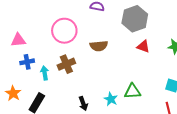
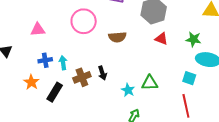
blue cross: (27, 62) -> (45, 60), moved
brown cross: (66, 64) -> (82, 77), moved
black arrow: (83, 104) -> (102, 73), moved

